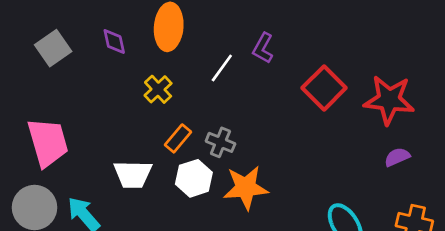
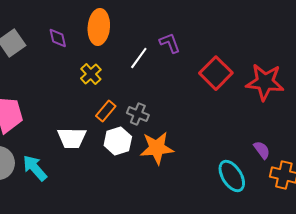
purple L-shape: (263, 48) -> (170, 43), turned 130
purple semicircle: (397, 157) -> (262, 150), moved, turned 78

